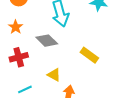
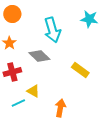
yellow triangle: (54, 75) -> (33, 91), moved

